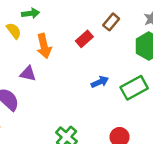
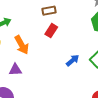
brown rectangle: (111, 22) -> (49, 11), moved, turned 56

